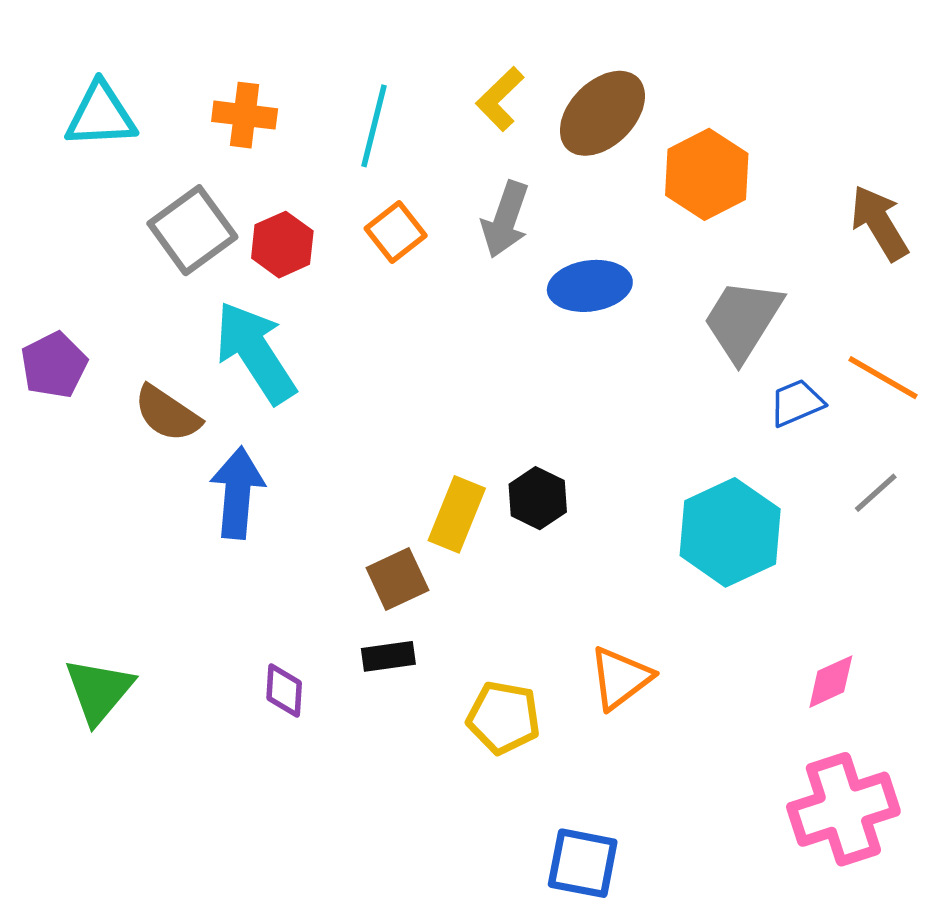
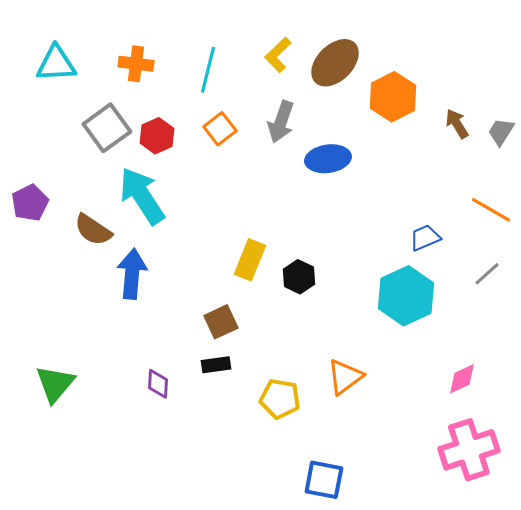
brown arrow: (879, 223) -> (457, 124), moved, size x0.7
gray trapezoid: (743, 320) -> (501, 132), moved, size x0.6
blue trapezoid: (797, 403) -> (425, 238), moved
yellow rectangle: (457, 514) -> (250, 260), moved

